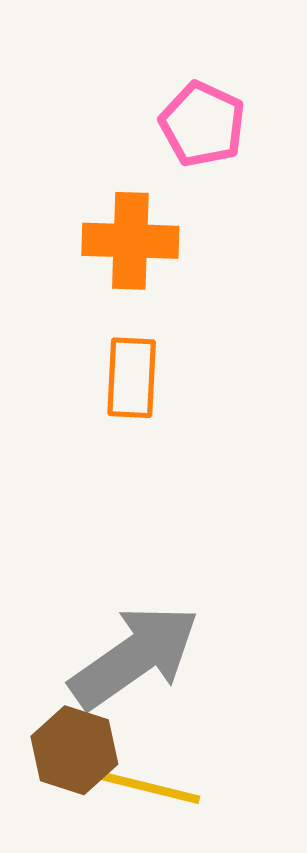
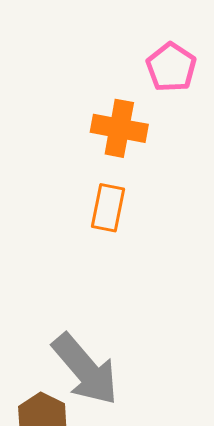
gray arrow: (134, 657) -> (85, 369), turned 76

